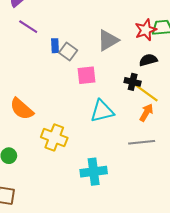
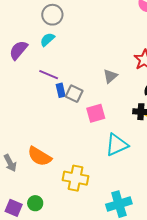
purple line: (28, 27) -> (49, 75), moved
gray triangle: (108, 40) -> (110, 76), size x0.7

